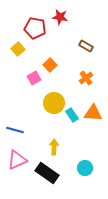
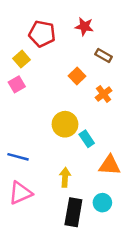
red star: (60, 17) -> (84, 27), moved
orange square: (50, 65) -> (77, 76), moved
pink square: (34, 78) -> (17, 84), moved
orange triangle: (93, 113) -> (110, 165), moved
black rectangle: (47, 173) -> (73, 212), moved, turned 65

